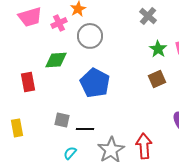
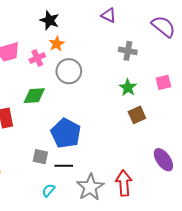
gray cross: (148, 16) -> (128, 51), turned -30
green star: (158, 49) -> (128, 87), moved
blue pentagon: (95, 83) -> (66, 133), moved

